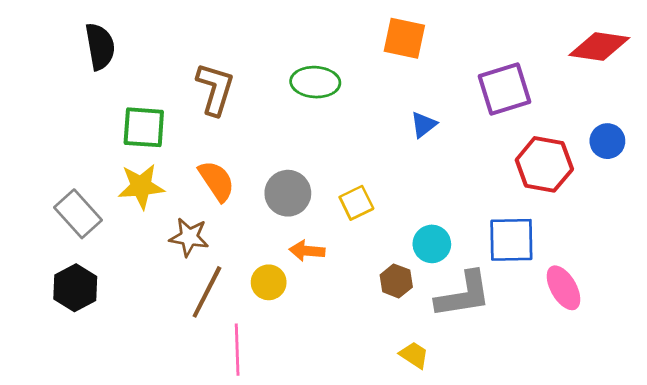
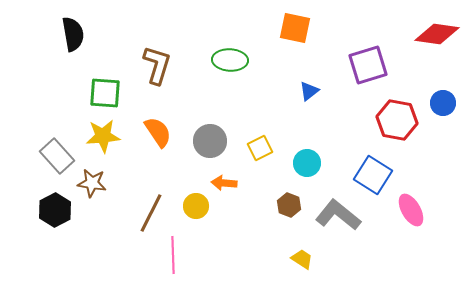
brown star: (189, 237) -> (92, 183), moved
blue square: (511, 240) -> (373, 175), turned 33
cyan circle: (432, 244) -> (307, 163), moved
gray L-shape: (463, 295) -> (338, 215), turned -132

